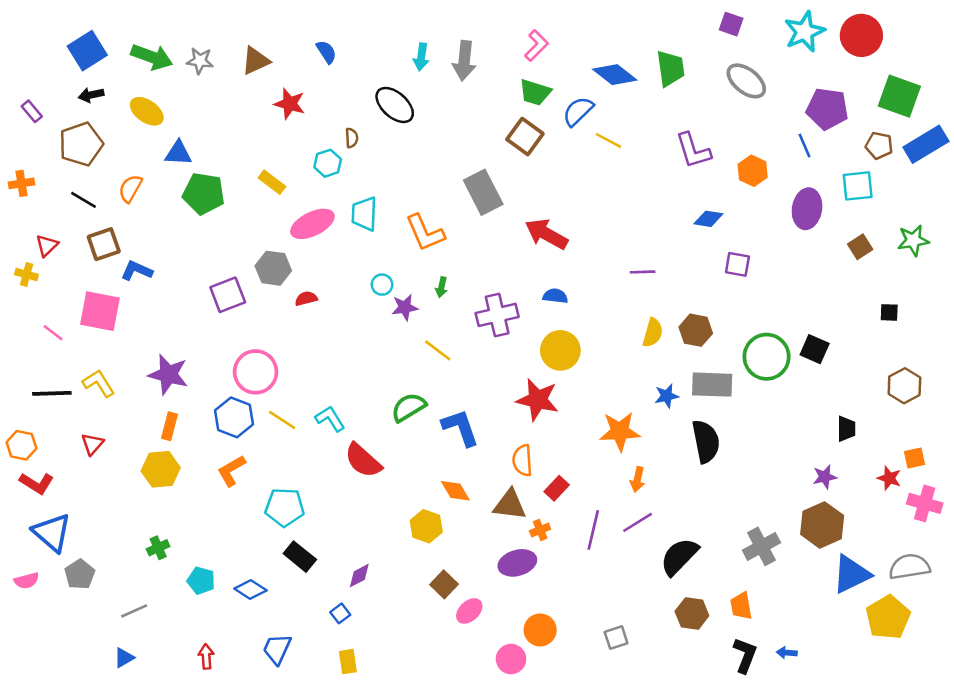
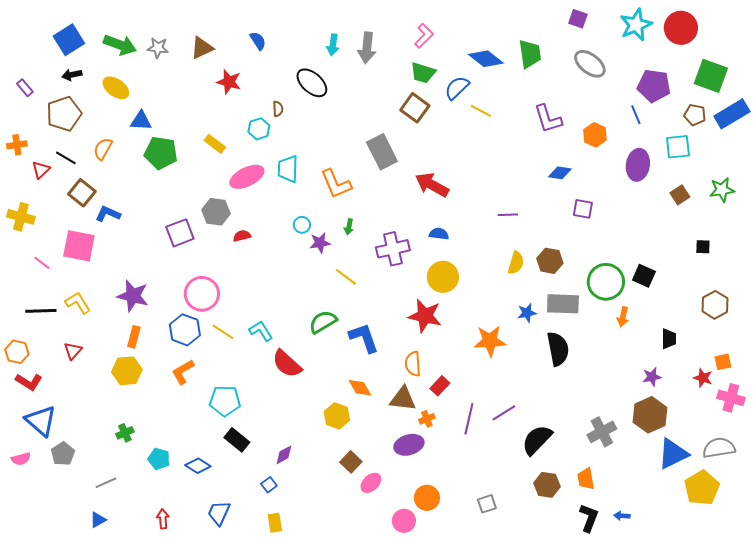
brown square: (104, 244) -> (82, 193), turned -32
red triangle: (47, 245) -> (41, 170), moved
yellow cross: (27, 274) -> (21, 217), size x1.5
orange arrow: (638, 479) -> (623, 317), moved

